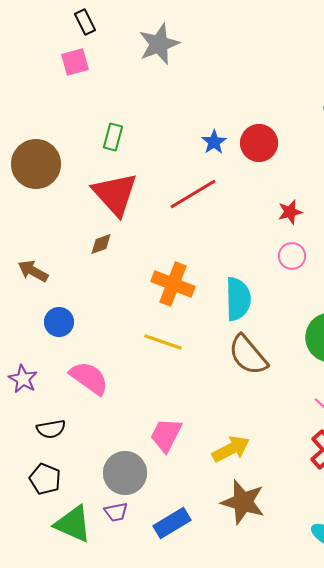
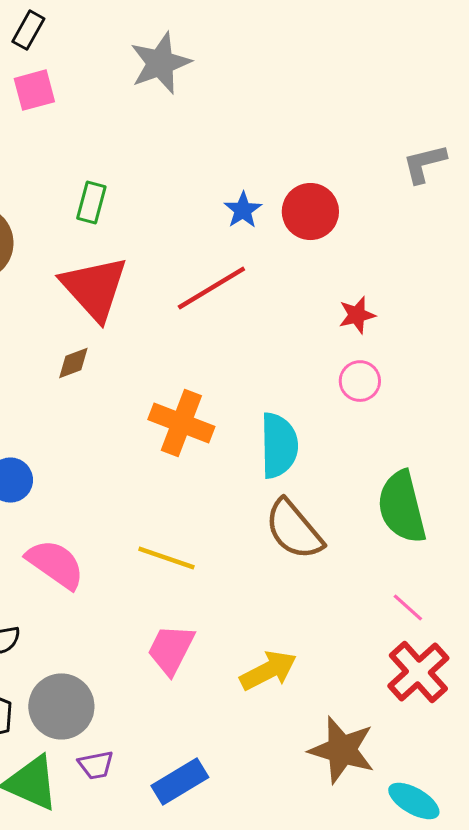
black rectangle: (85, 22) -> (28, 30), moved, turned 55
yellow line: (163, 342) -> (166, 558), moved
gray circle: (125, 473) -> (61, 706), moved
brown star: (243, 502) -> (342, 750), moved

